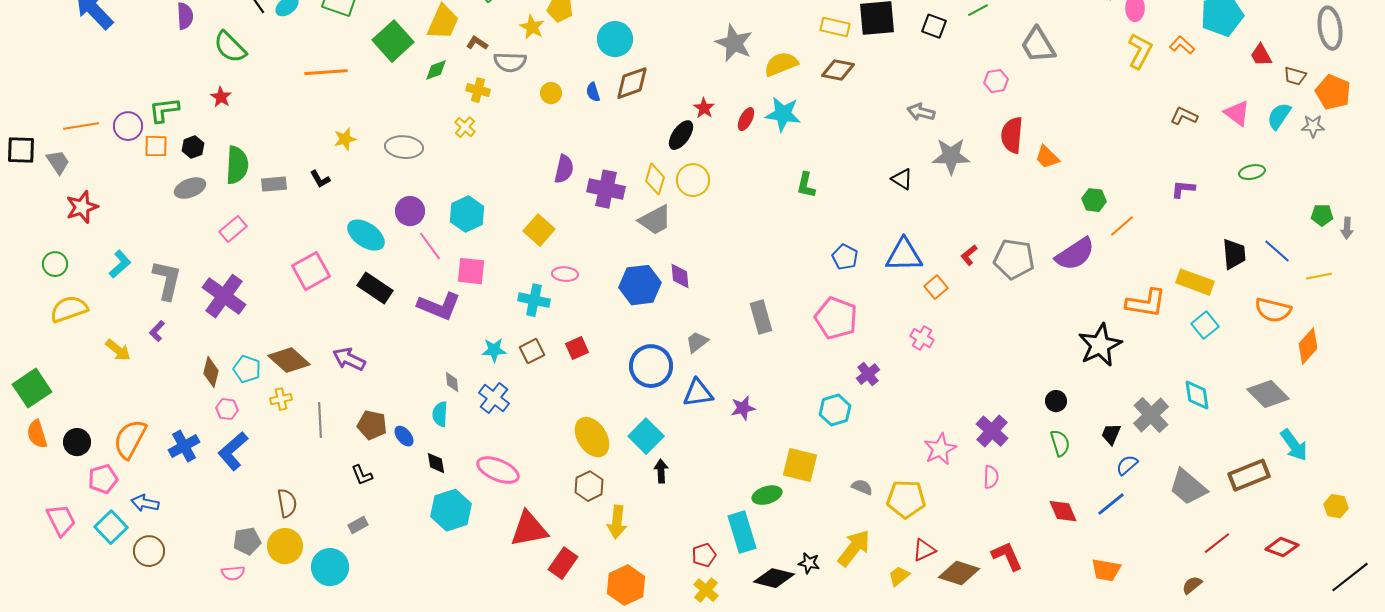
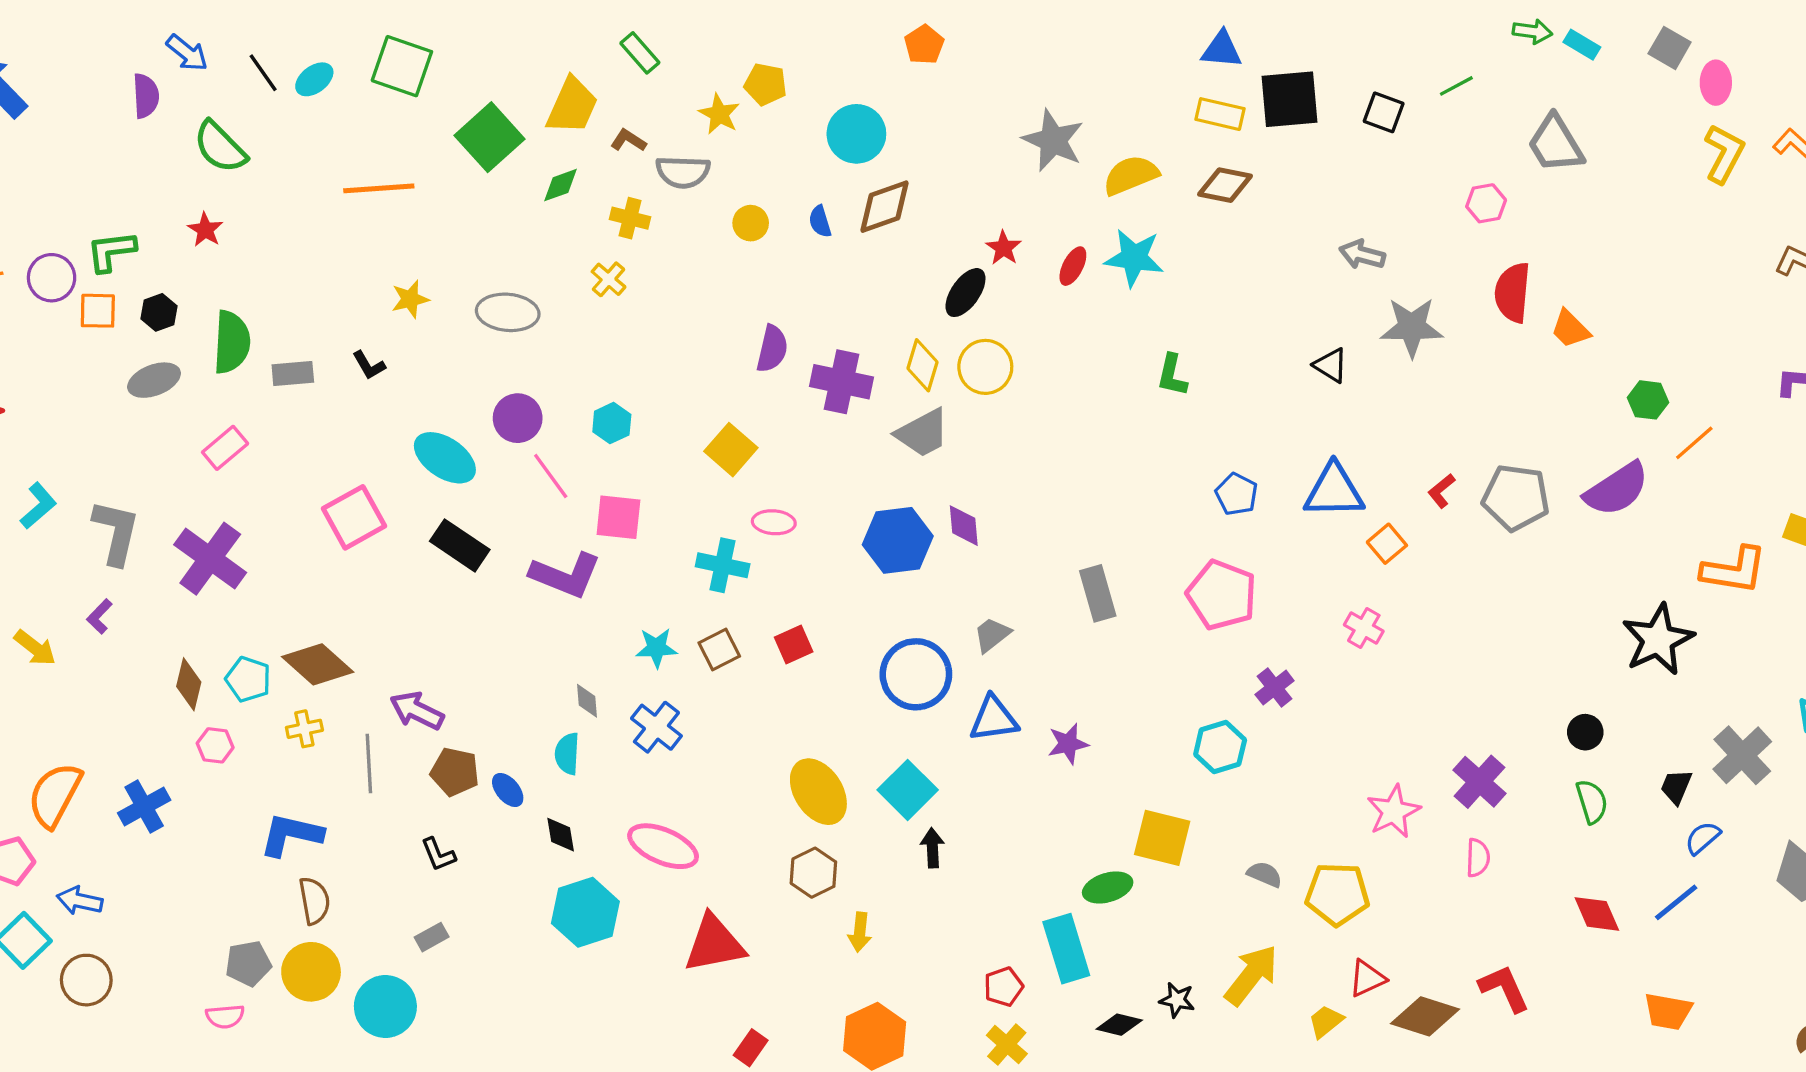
cyan hexagon: (467, 214) -> (612, 423), size x0.7
purple arrow: (349, 359) -> (417, 711), moved
blue L-shape: (233, 451) -> (291, 835), moved, turned 54
yellow arrow: (617, 522) -> (860, 932), size x0.7
red rectangle: (563, 563) -> (751, 1048), moved, size x0.7
black diamond: (774, 578) -> (1119, 1025), size x0.7

